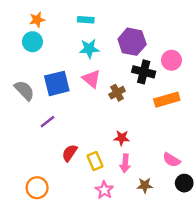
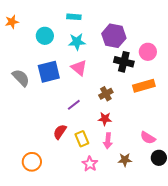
orange star: (37, 20) -> (12, 22), moved
cyan circle: (32, 42) -> (45, 36), moved
brown cross: (117, 93) -> (106, 94), moved
purple line: (48, 122) -> (74, 105), moved

